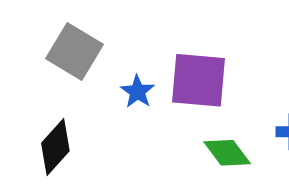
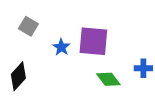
gray square: (74, 52) -> (28, 26), size x0.7

